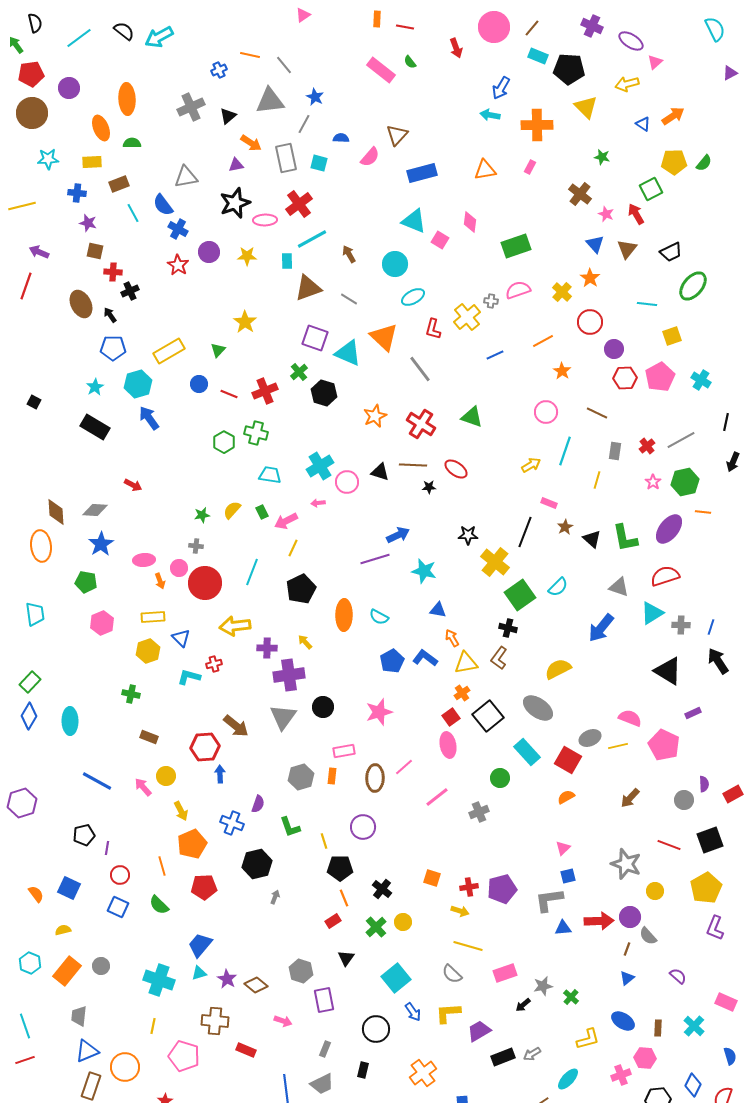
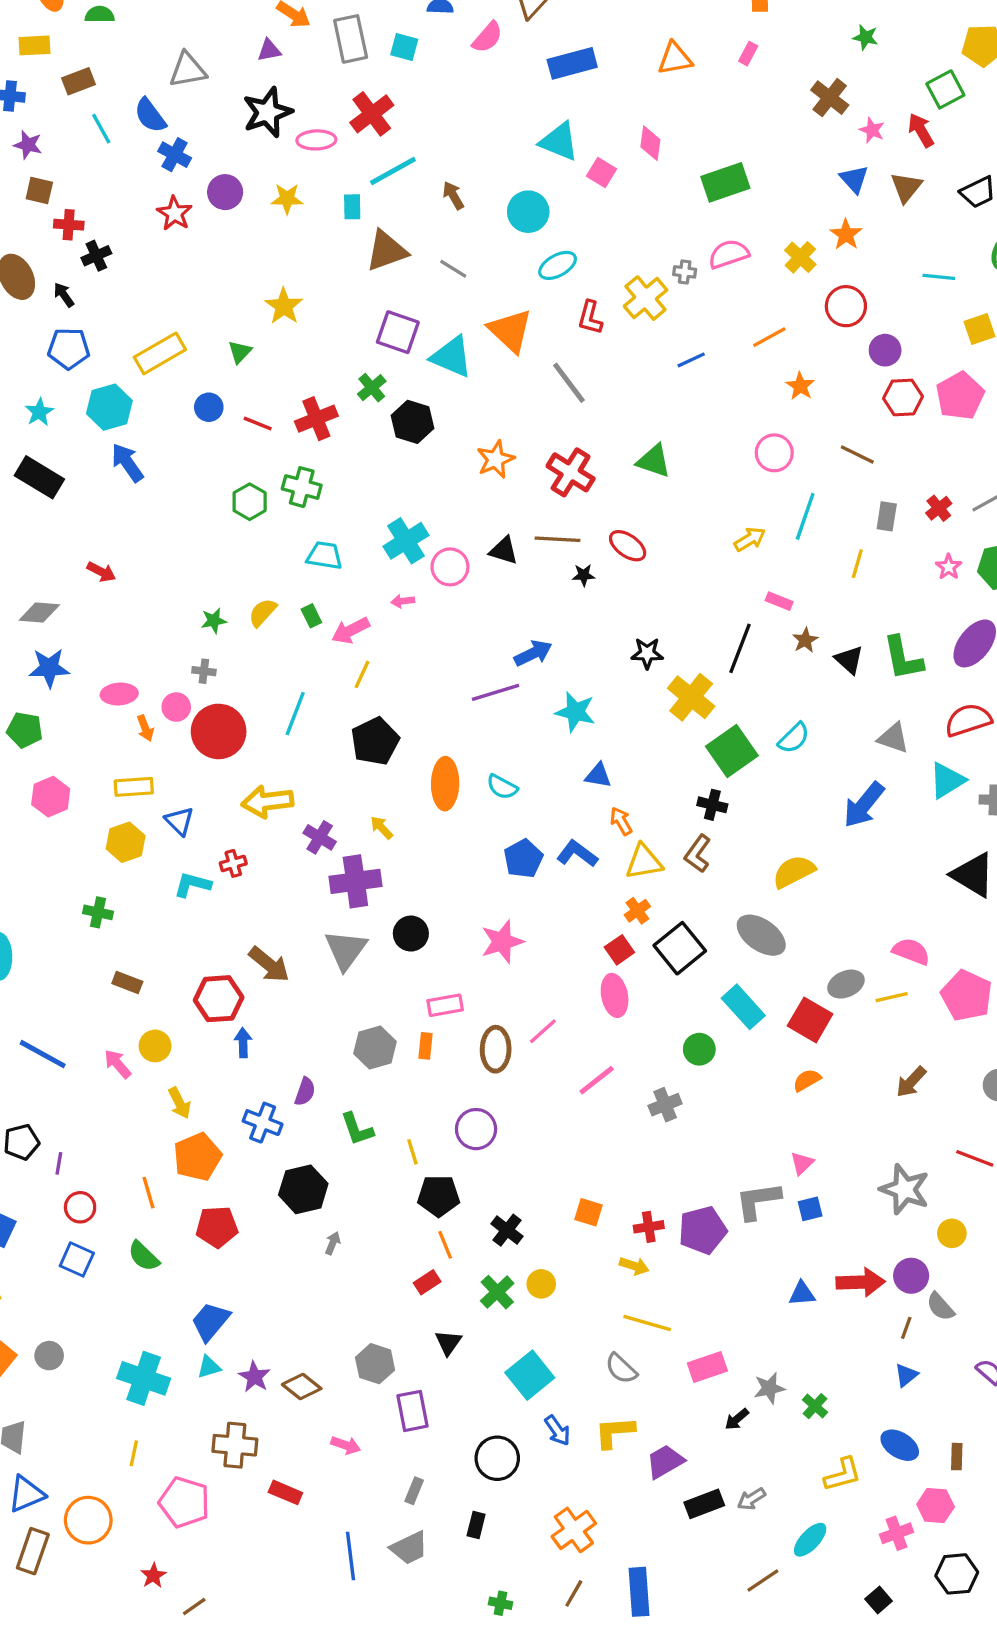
blue star: (101, 544) -> (49, 668), turned 30
purple cross: (267, 648) -> (320, 837), turned 30
gray L-shape: (549, 900) -> (758, 1201), moved

